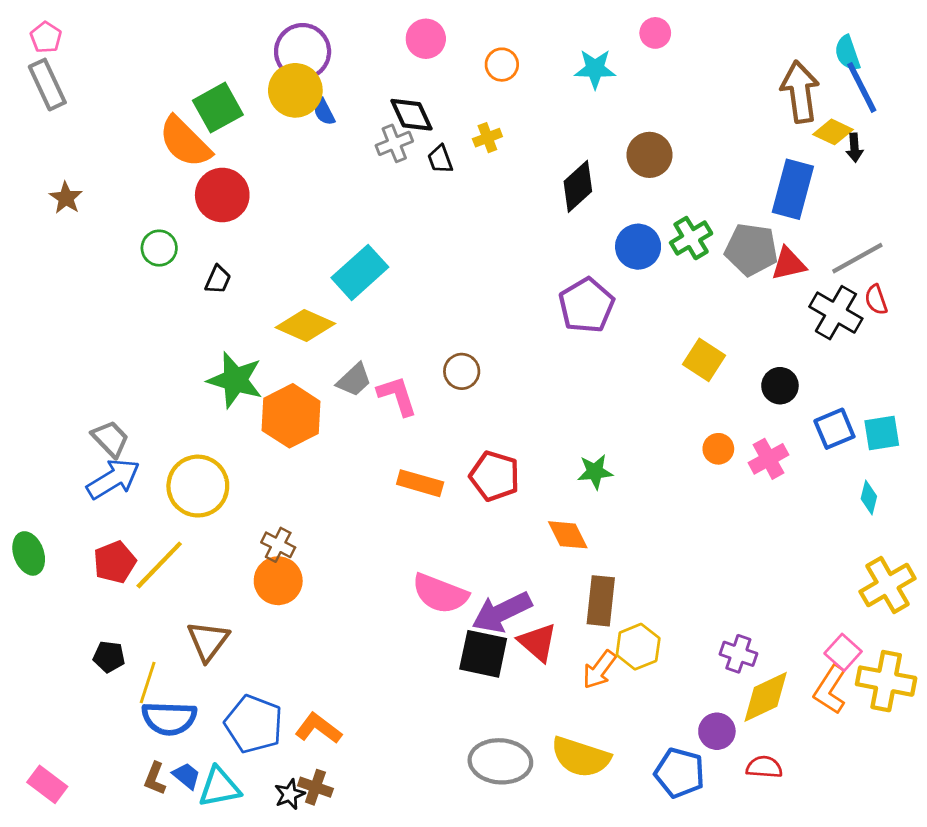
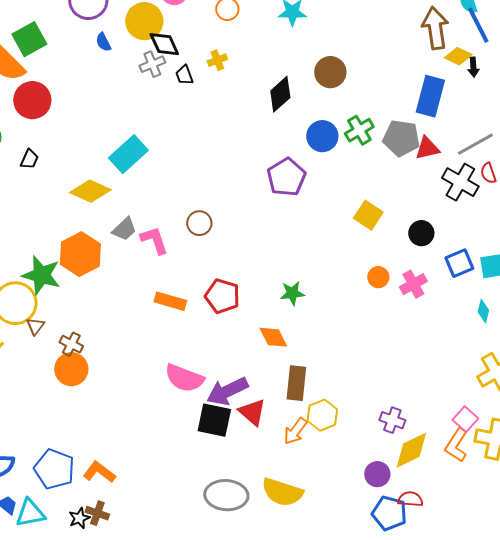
yellow circle: (295, 90) -> (144, 21), moved
green star: (235, 380) -> (41, 275), moved
brown triangle: (208, 641) -> (35, 326), moved, size x0.6
blue pentagon: (680, 773) -> (389, 513), moved

